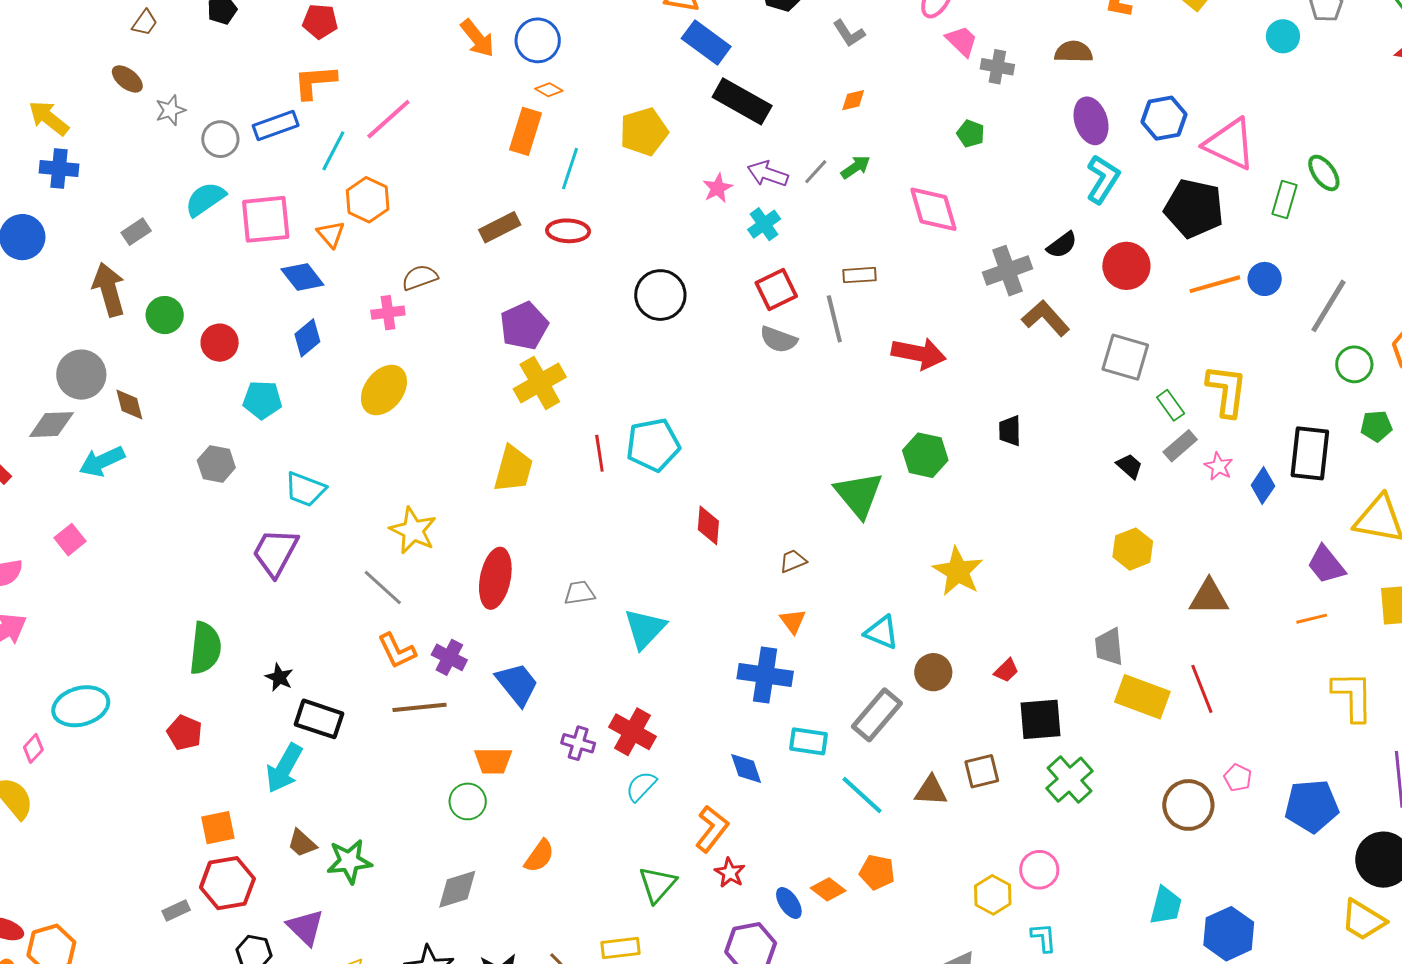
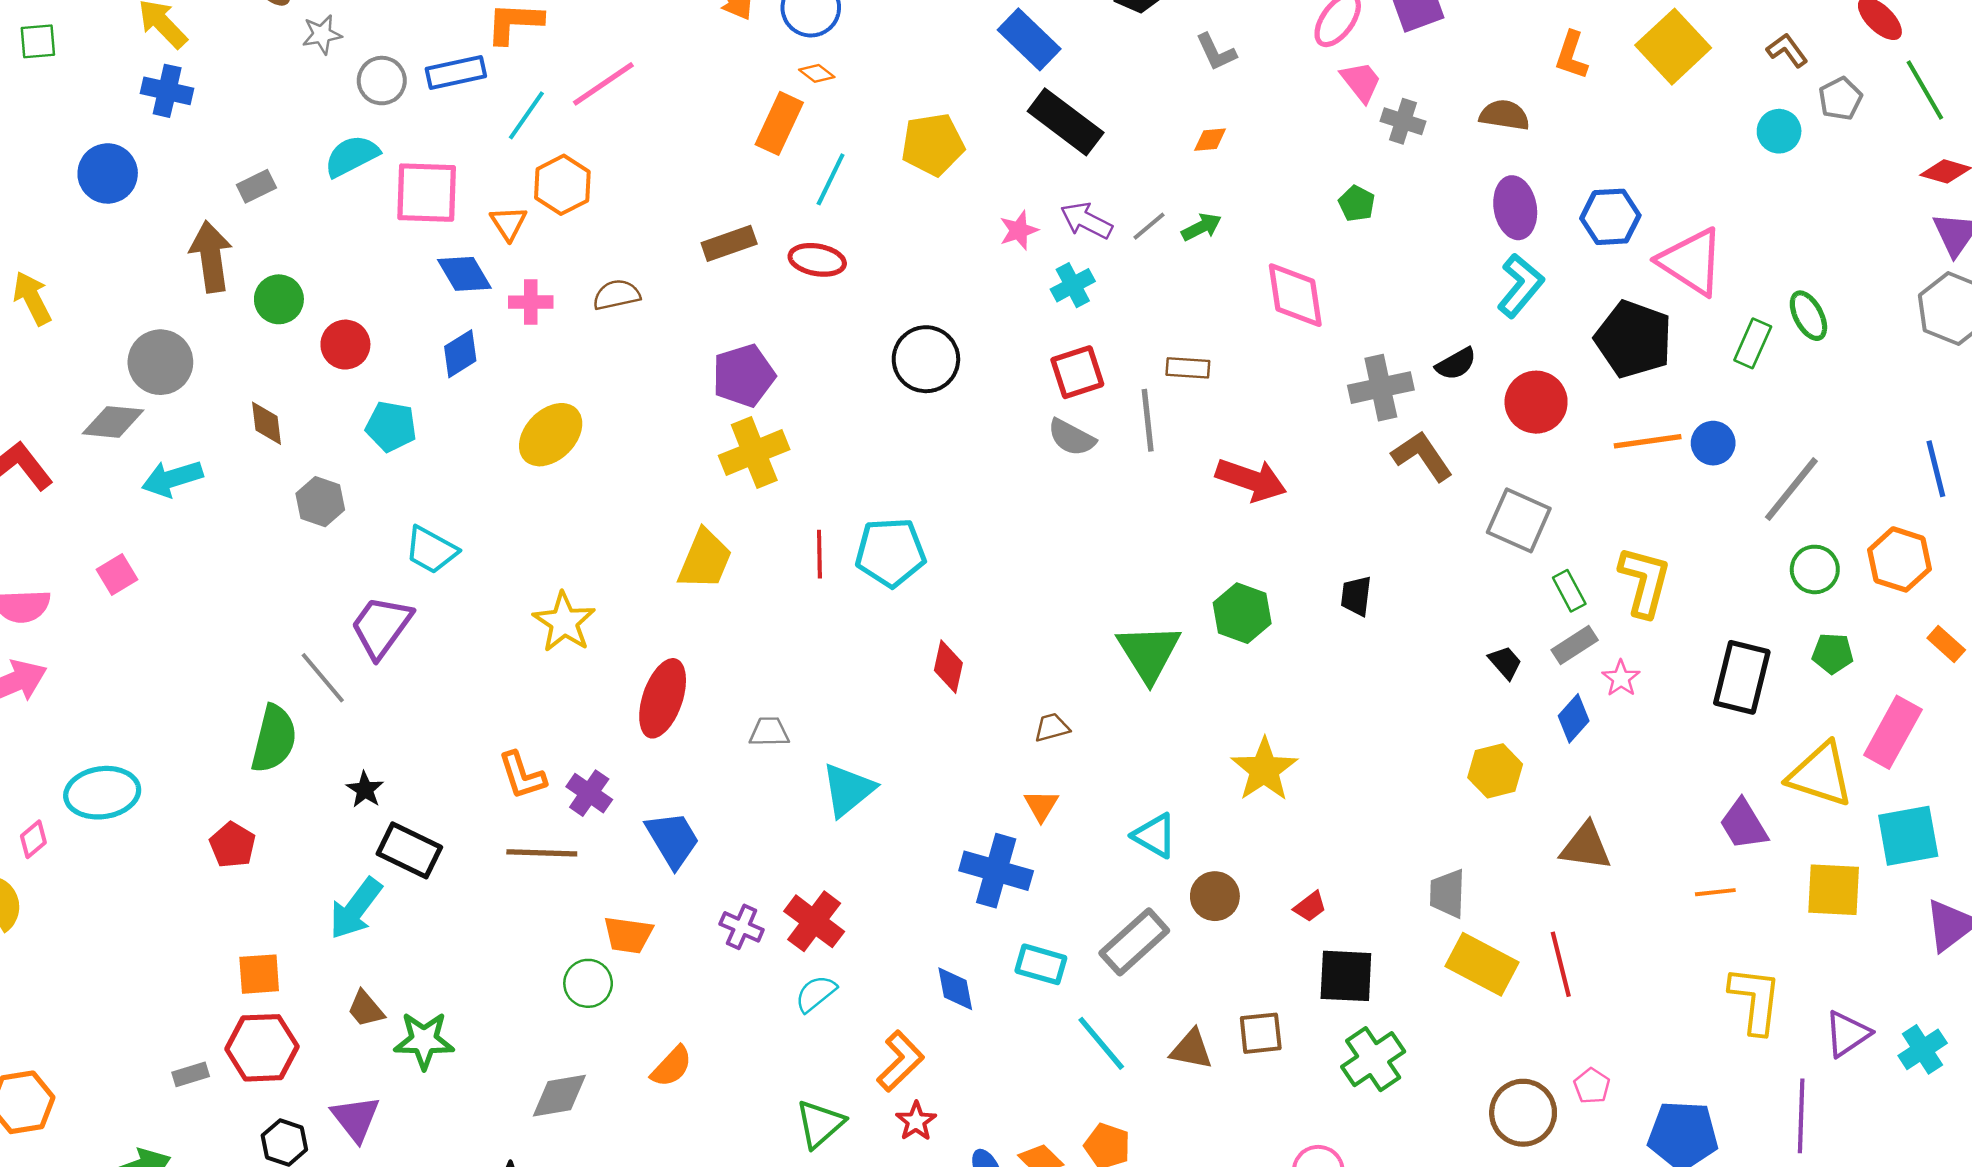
pink cross: (388, 313) -> (531, 302), moved
brown diamond: (129, 404) -> (267, 423), moved
blue diamond: (1263, 486) -> (1574, 718), moved
gray line: (383, 588) -> (323, 678), moved

